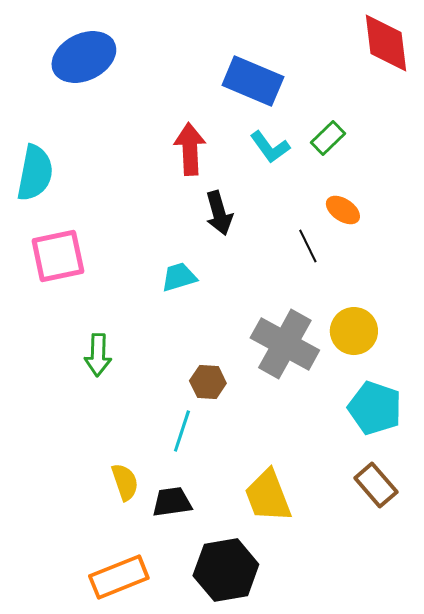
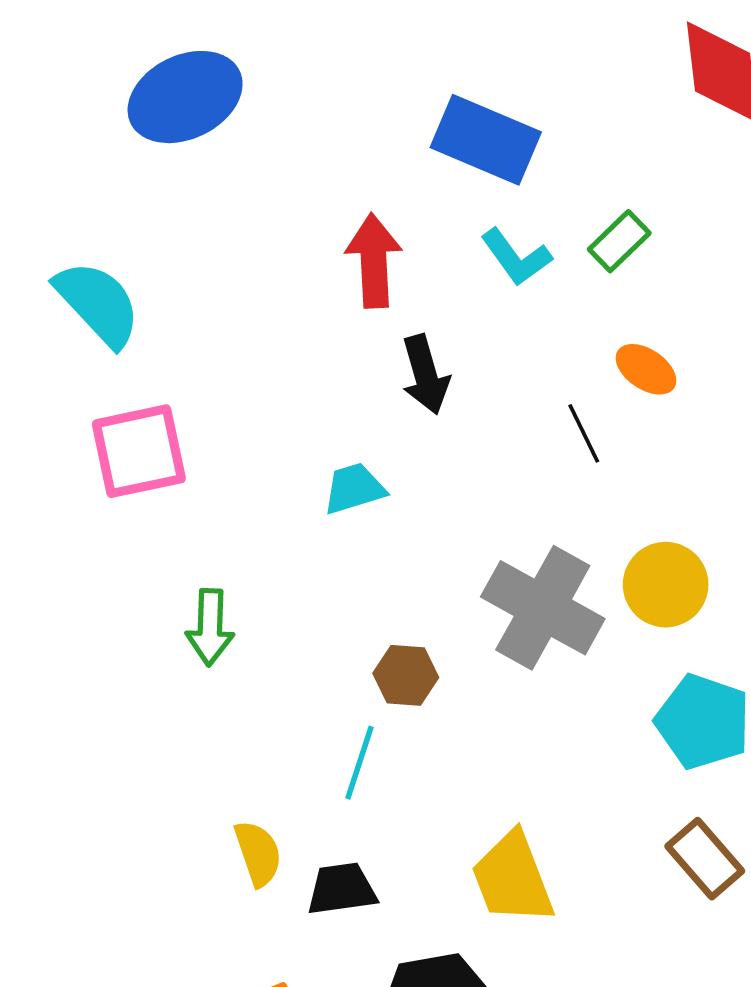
cyan semicircle: (35, 173) -> (98, 303), turned -54

